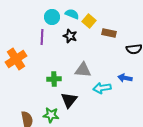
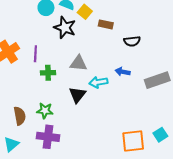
black star: (70, 36) -> (65, 28), size x1.5
purple line: (42, 37) -> (35, 54), moved
black triangle: (69, 100) -> (77, 95), moved

